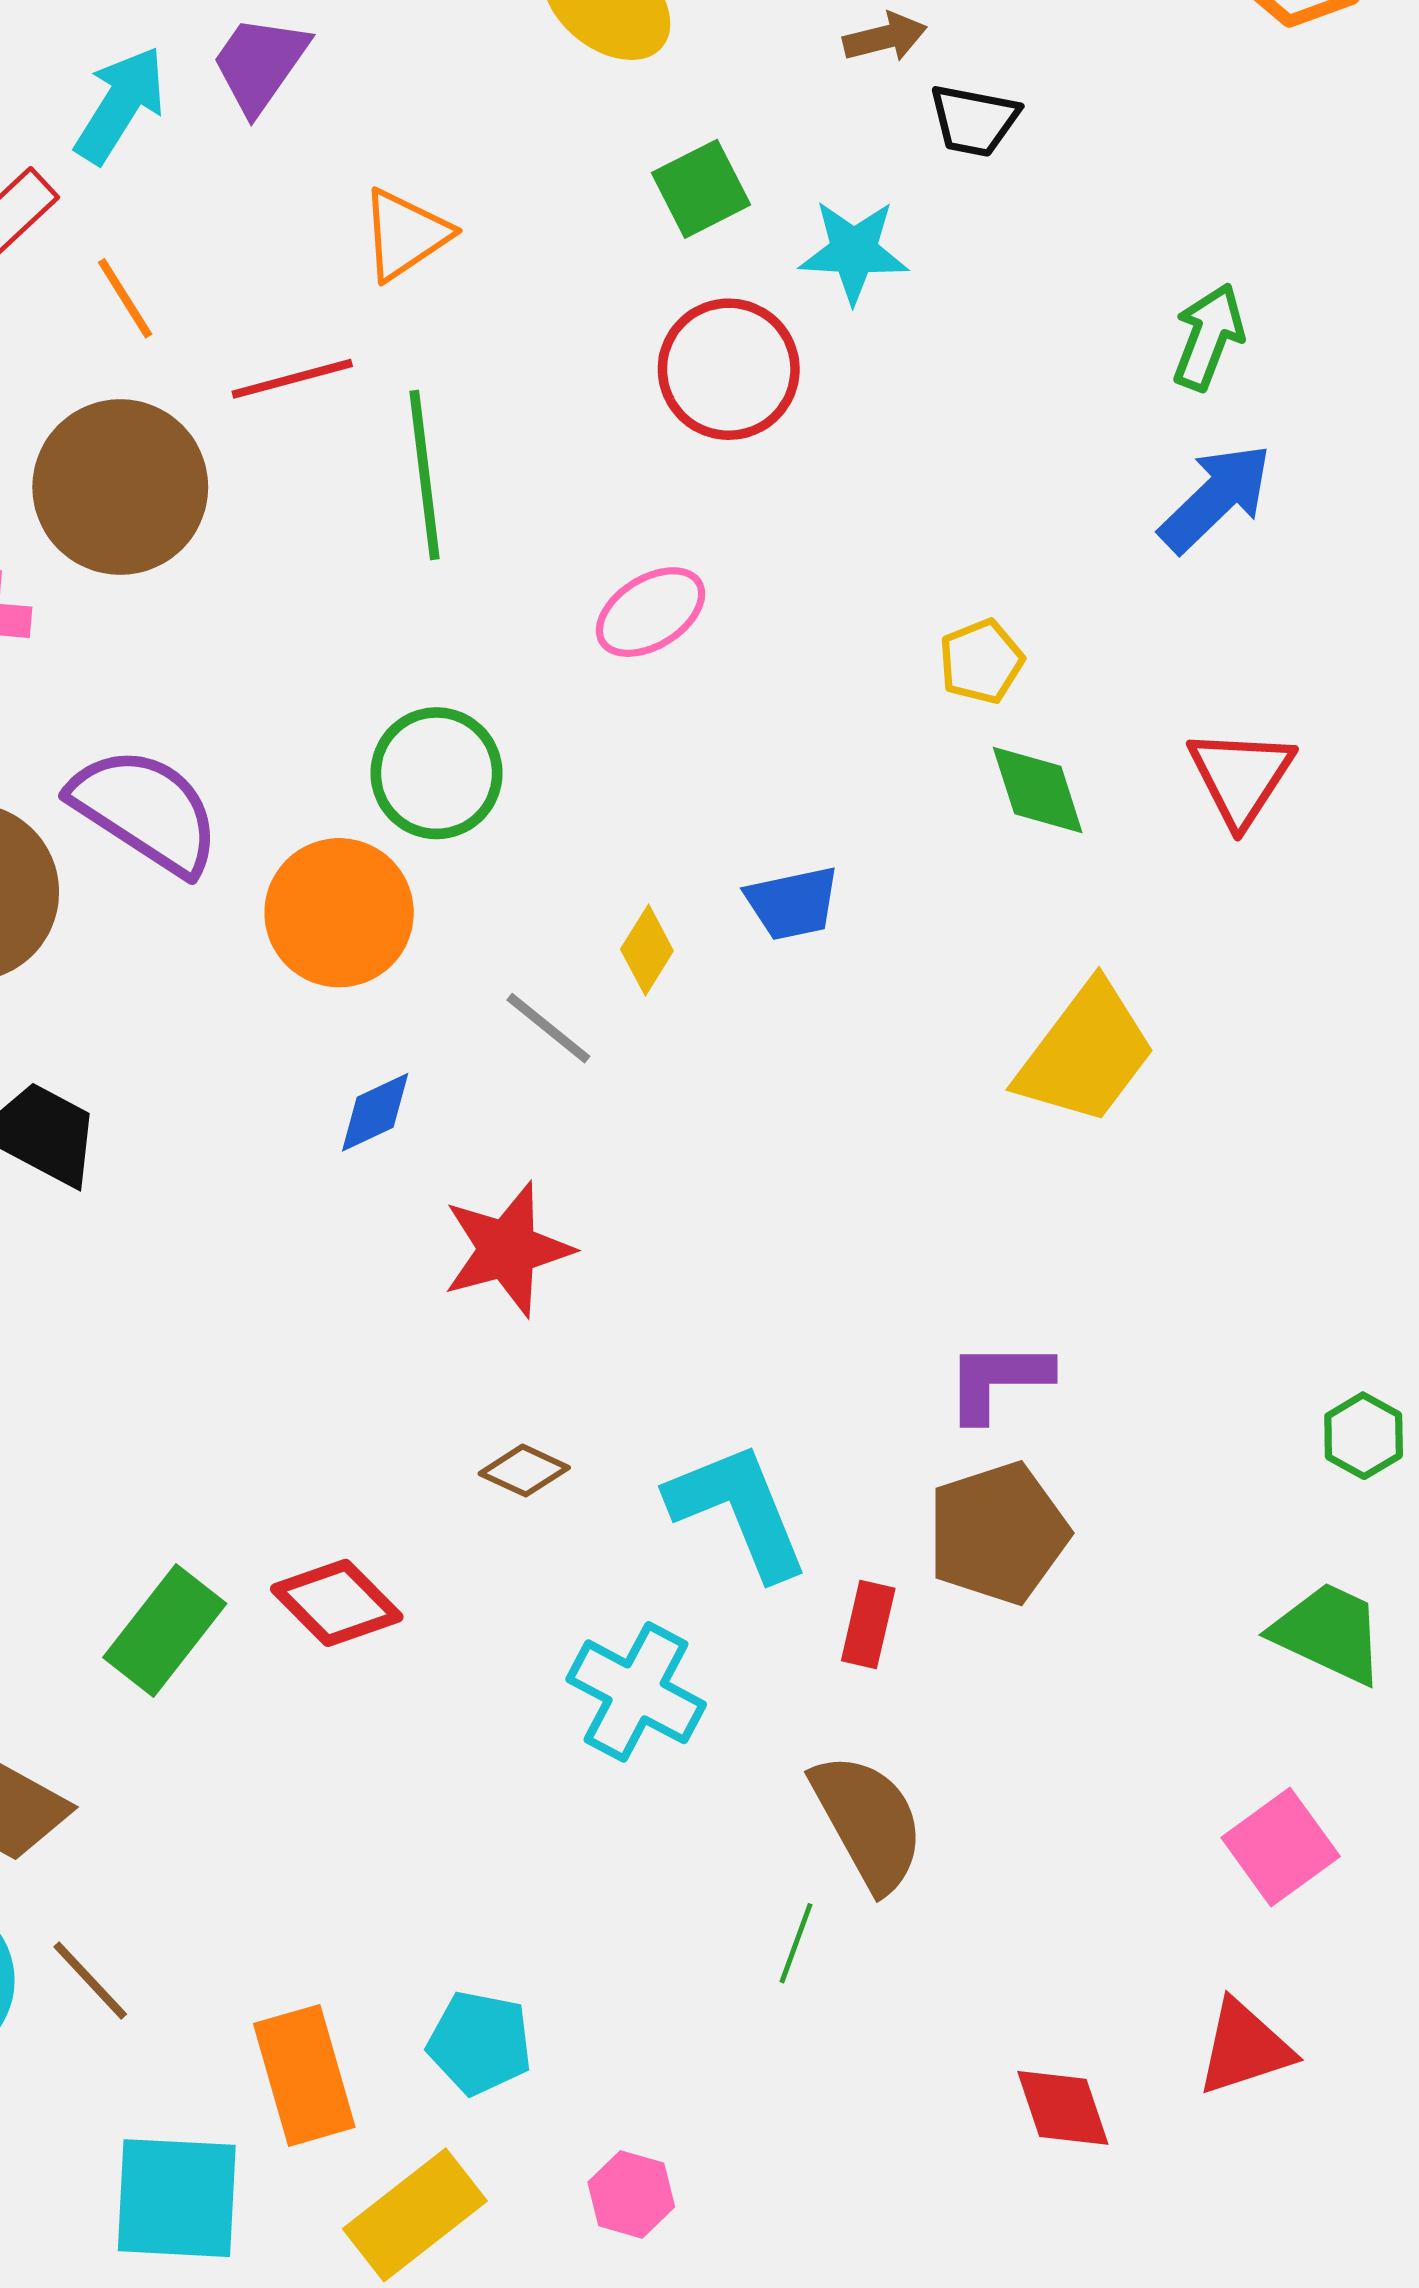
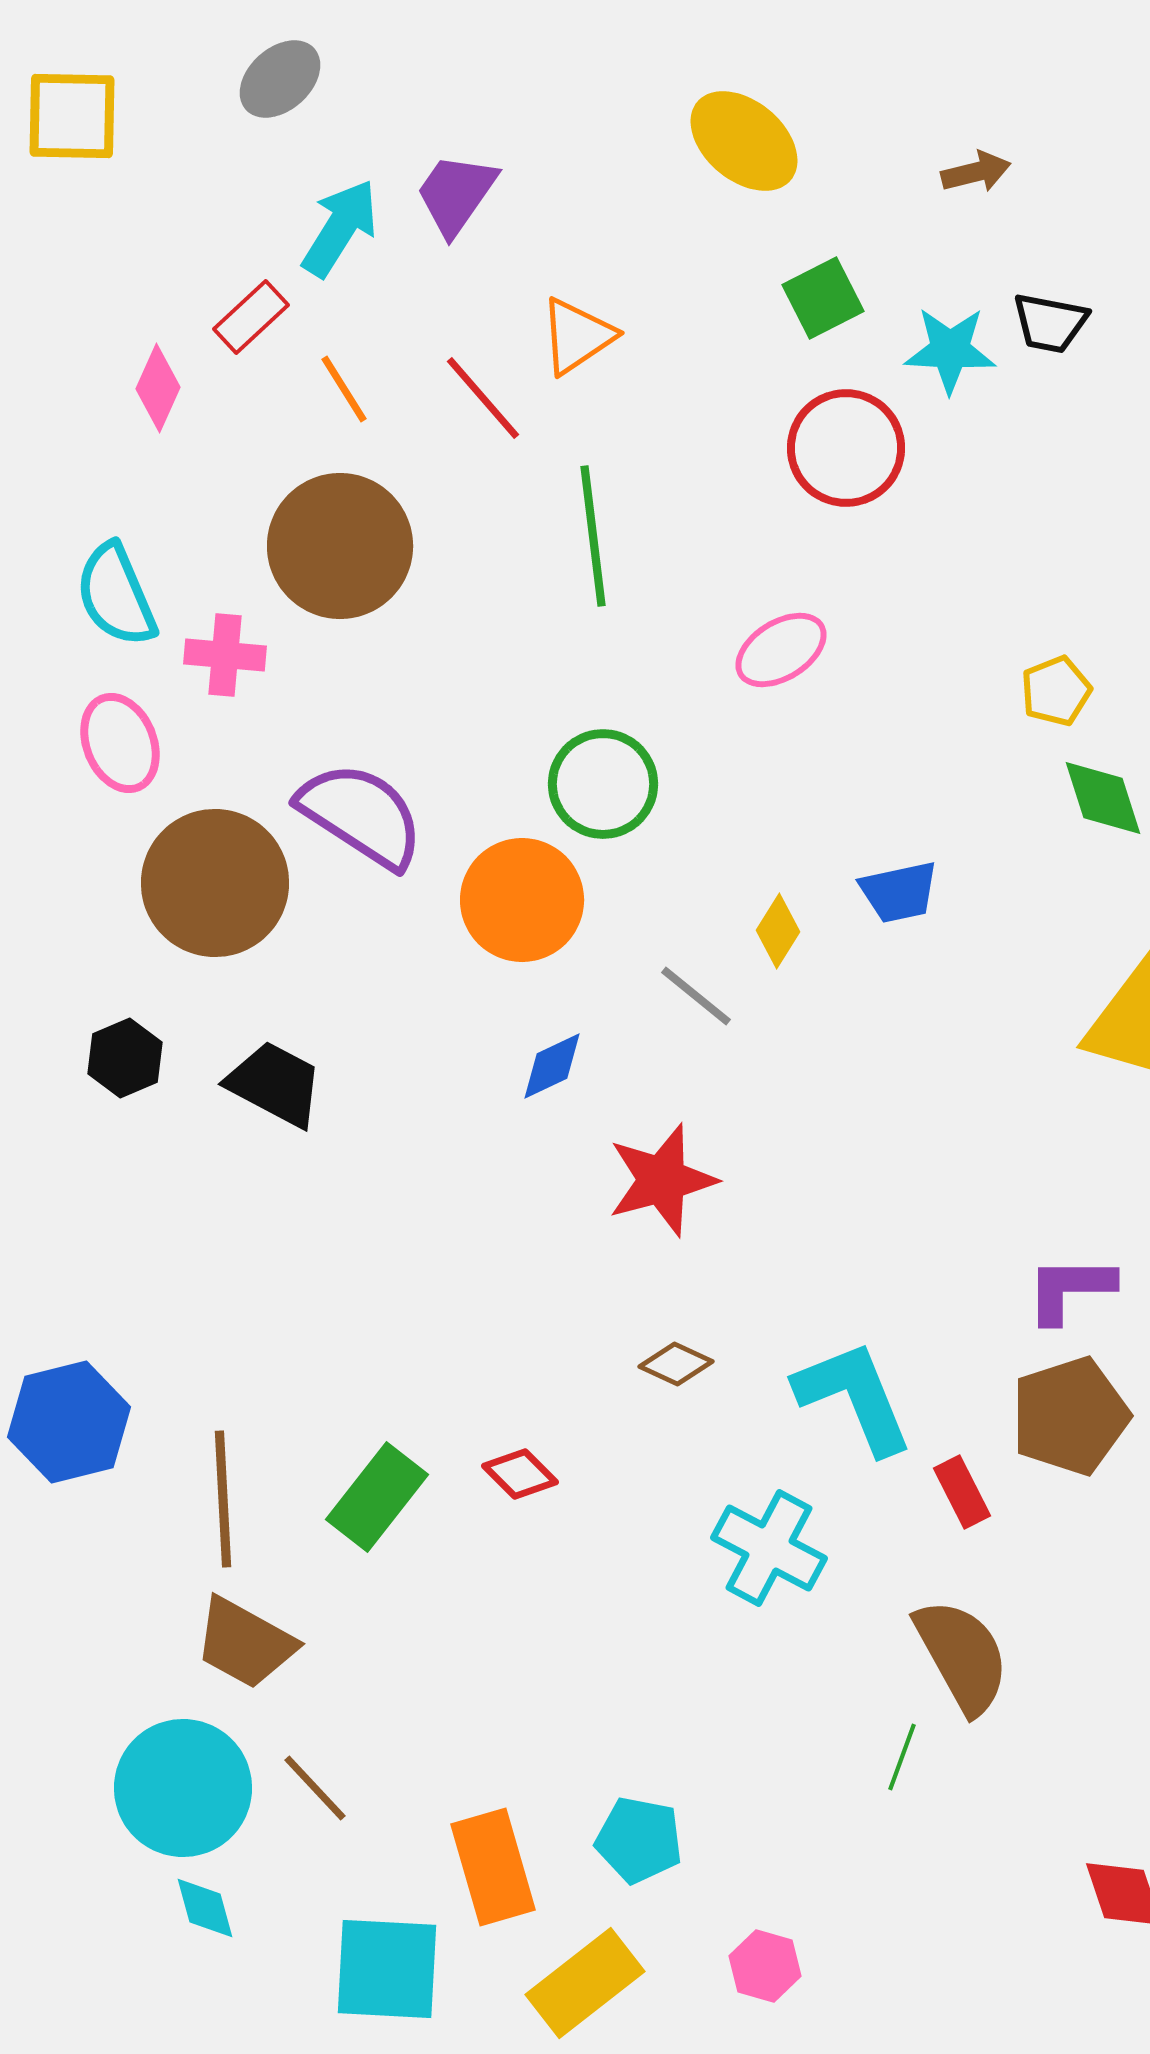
black trapezoid: (974, 120) -> (1050, 323), moved
red line: (292, 379) -> (483, 398), moved, turned 64
red diamond: (337, 1603) -> (520, 1474), size x0.7
red rectangle: (868, 1625) -> (962, 1492), turned -40

